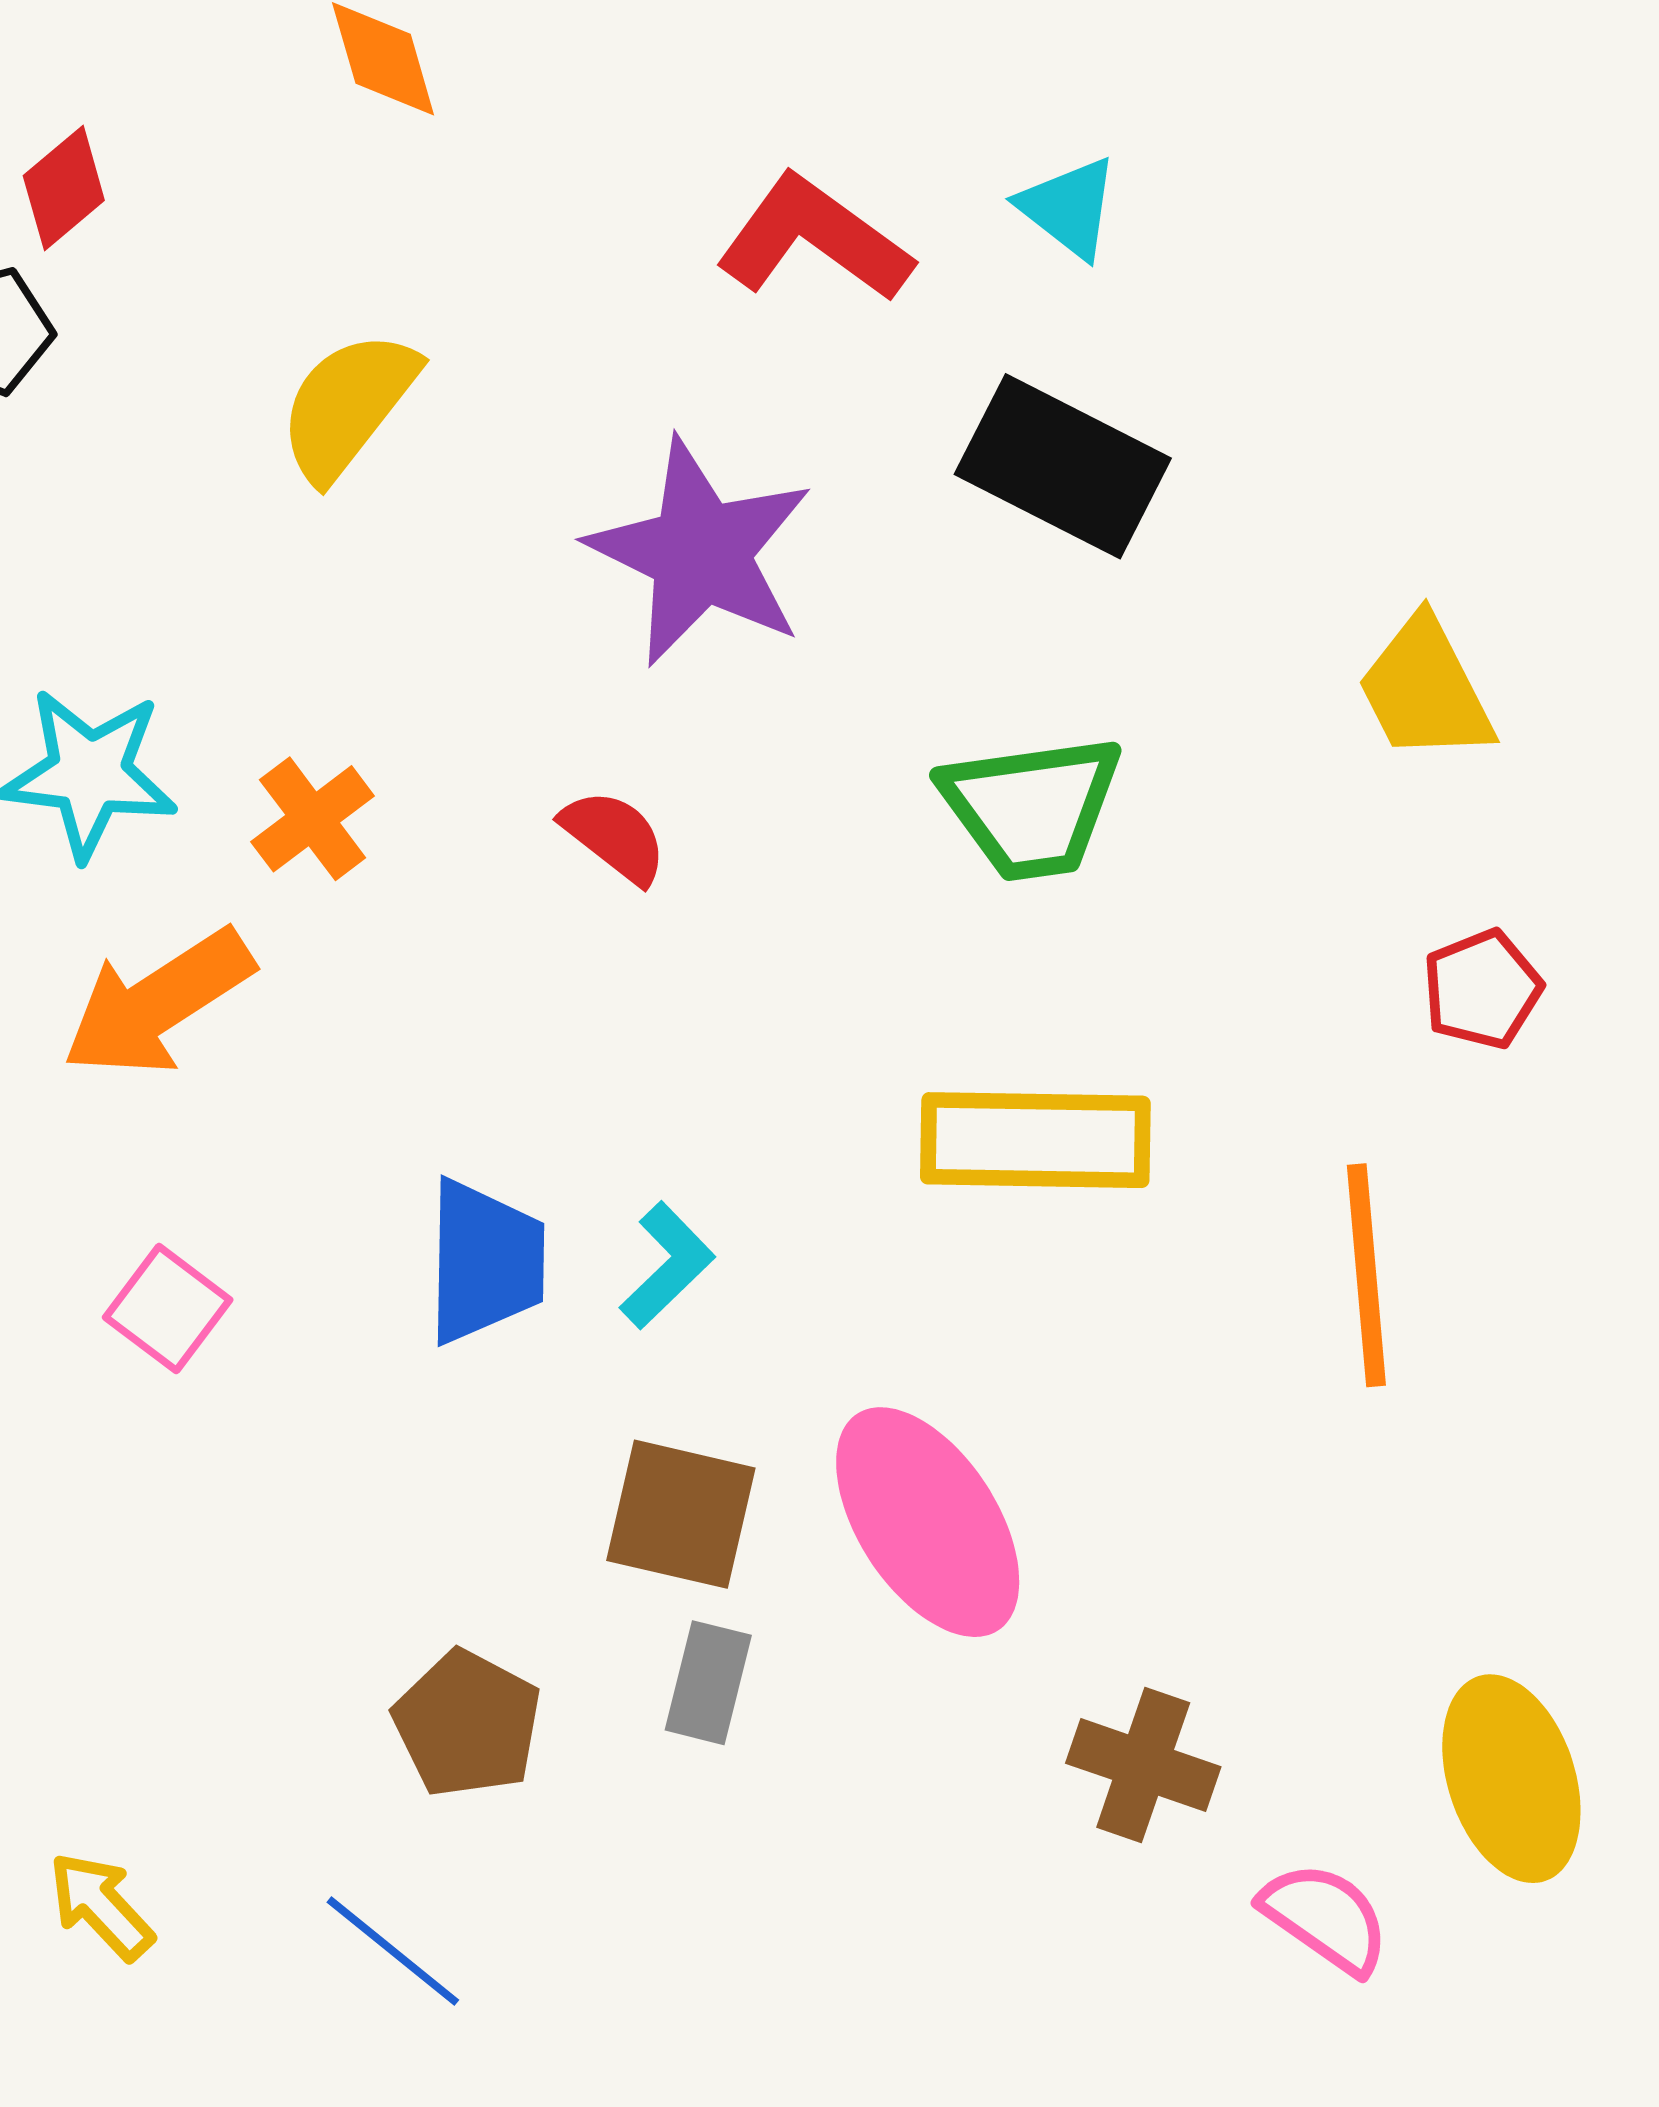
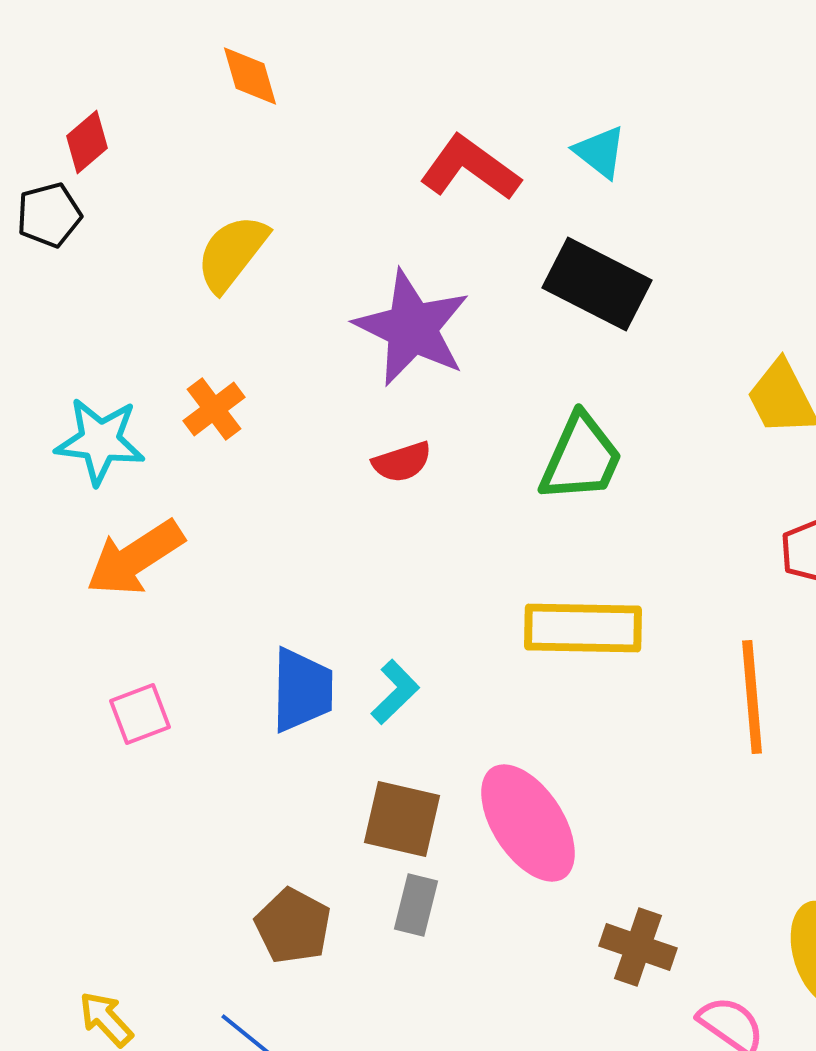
green trapezoid: (1032, 807) -> (581, 458), turned -58
orange cross: (313, 819) -> (214, 409), moved
red semicircle: (614, 836) -> (402, 462), moved, turned 124
pink square: (168, 1309) -> (140, 714), turned 32

